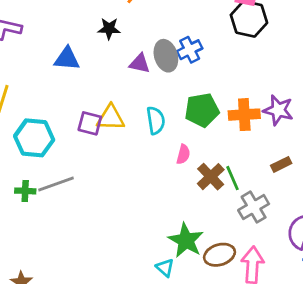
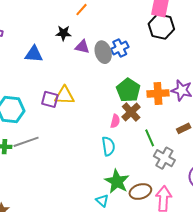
purple triangle: (140, 64) -> (82, 47), moved
green pentagon: (202, 110) -> (128, 90), turned -30
cyan semicircle: (156, 120) -> (108, 146), moved
brown cross: (211, 177) -> (131, 112), moved
gray cross: (254, 207) -> (164, 158), turned -30

